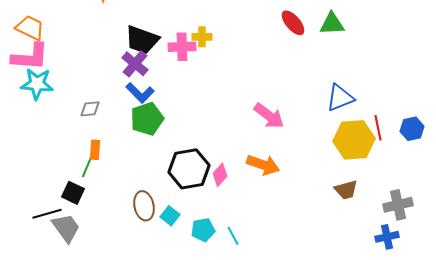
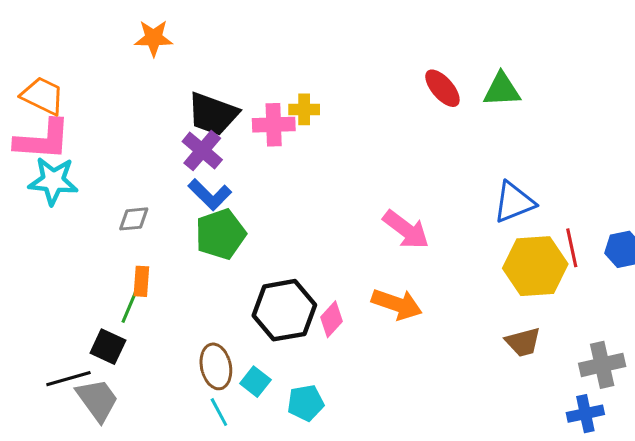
cyan line: (233, 236) -> (219, 412), moved

